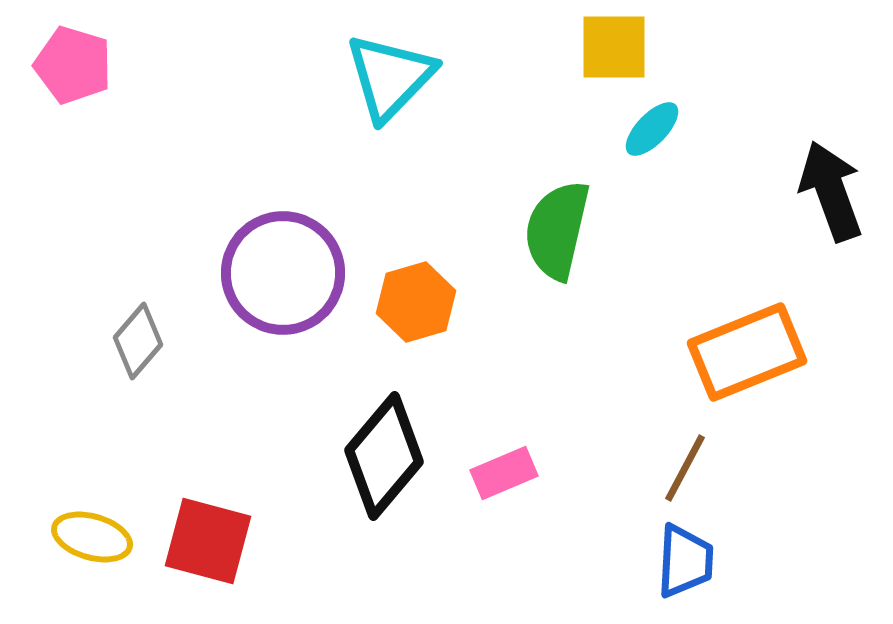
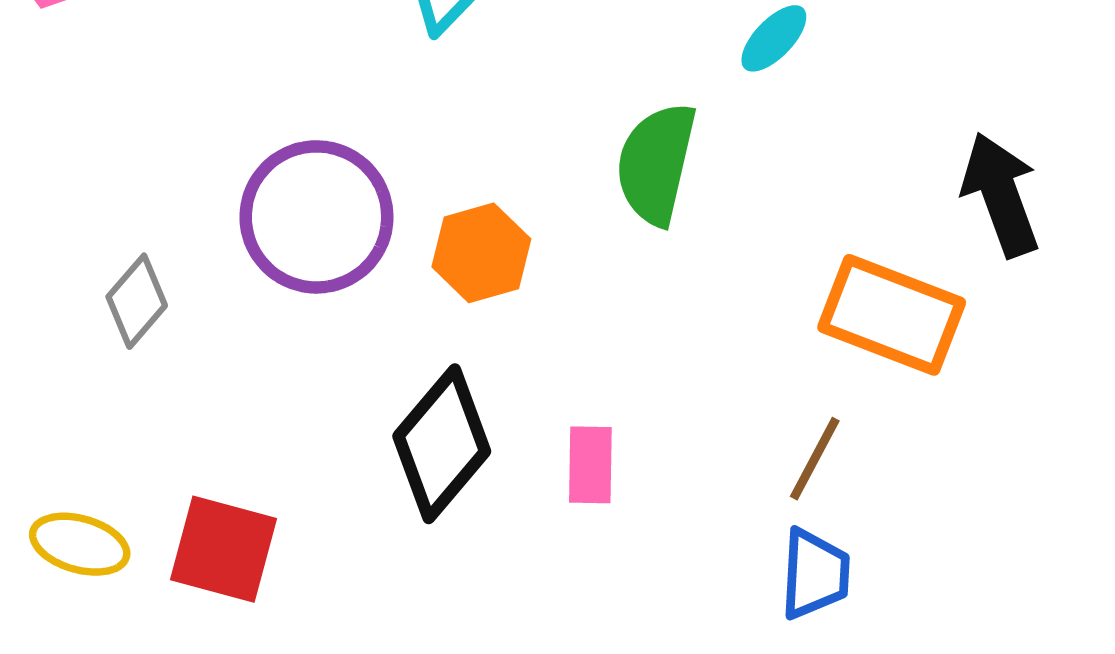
black arrow: (831, 191) -> (1001, 195), moved
orange rectangle: (747, 352) -> (892, 315), turned 43
pink rectangle: (504, 473) -> (590, 465), turned -66

